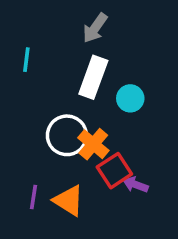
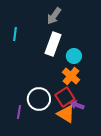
white circle: (67, 135) -> (39, 99), moved
orange cross: (93, 144) -> (71, 76), moved
orange triangle: (69, 200) -> (66, 114), moved

